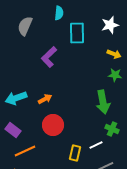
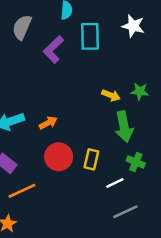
white star: (110, 25) -> (133, 26), turned 30
yellow arrow: (114, 54) -> (111, 95), moved
purple L-shape: (49, 57) -> (53, 50), moved
yellow rectangle: (75, 153) -> (91, 159), moved

